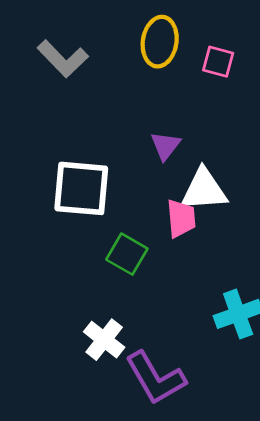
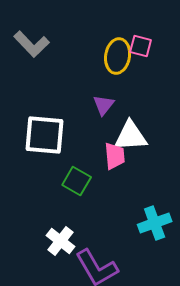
yellow ellipse: (160, 42) -> (118, 56), moved

